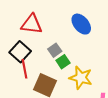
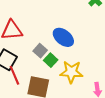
blue ellipse: (81, 24) -> (63, 37), moved

